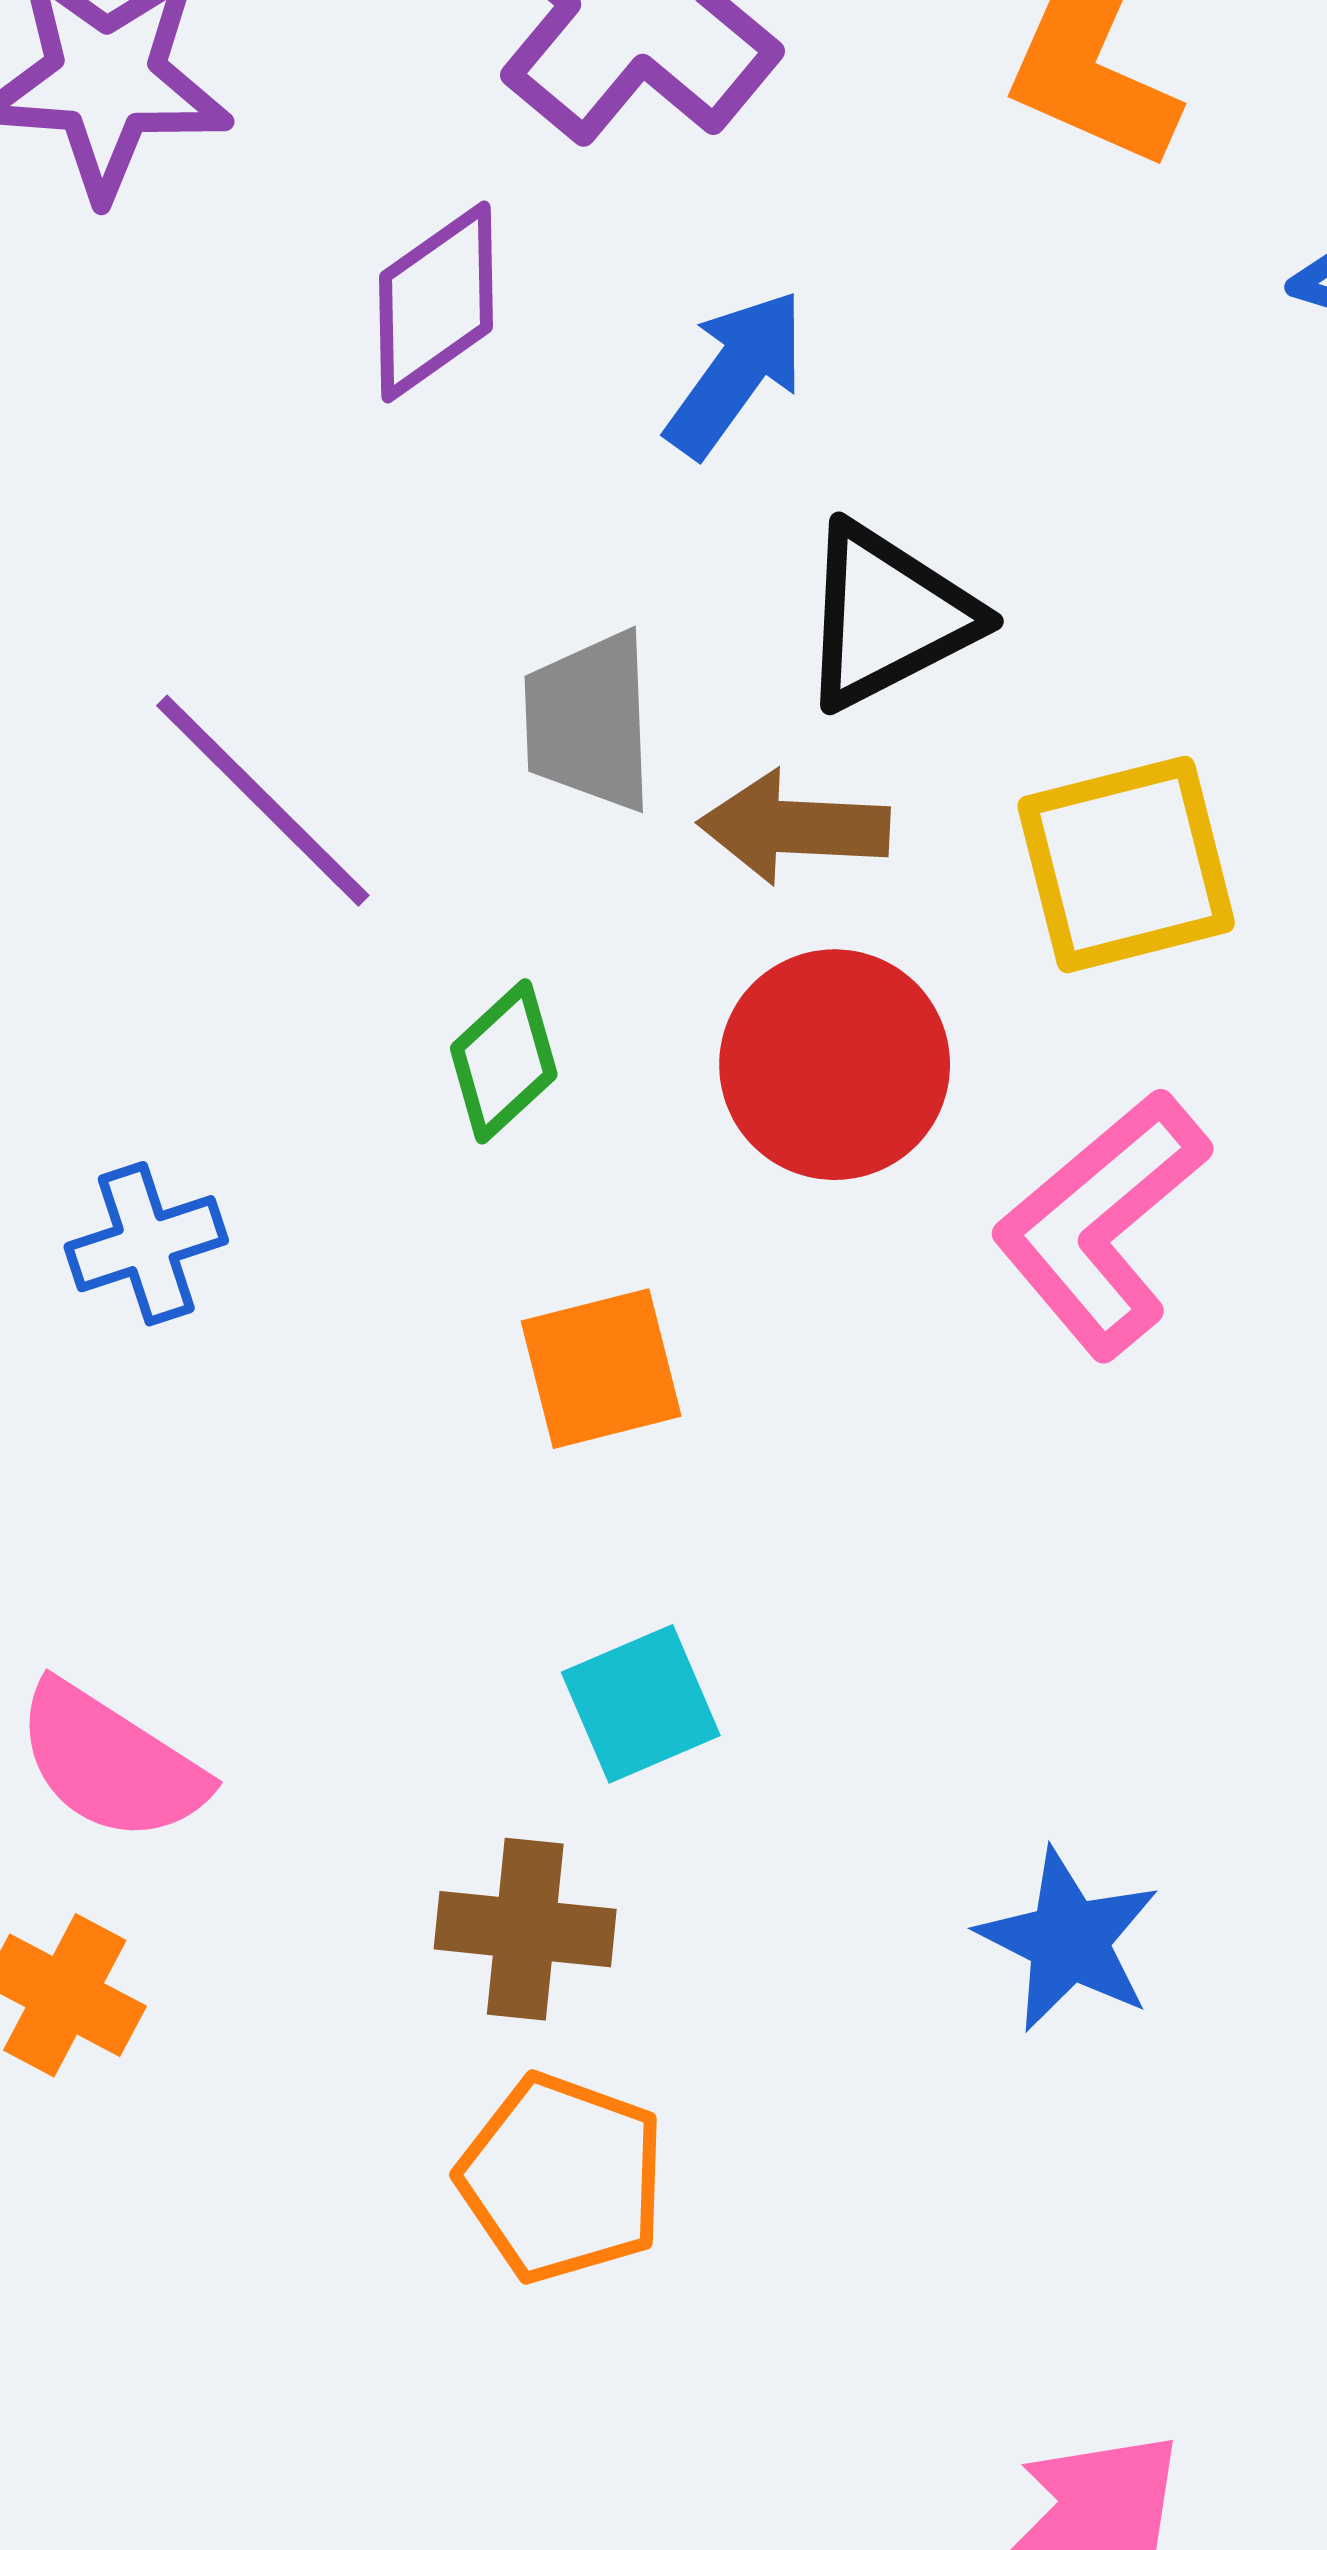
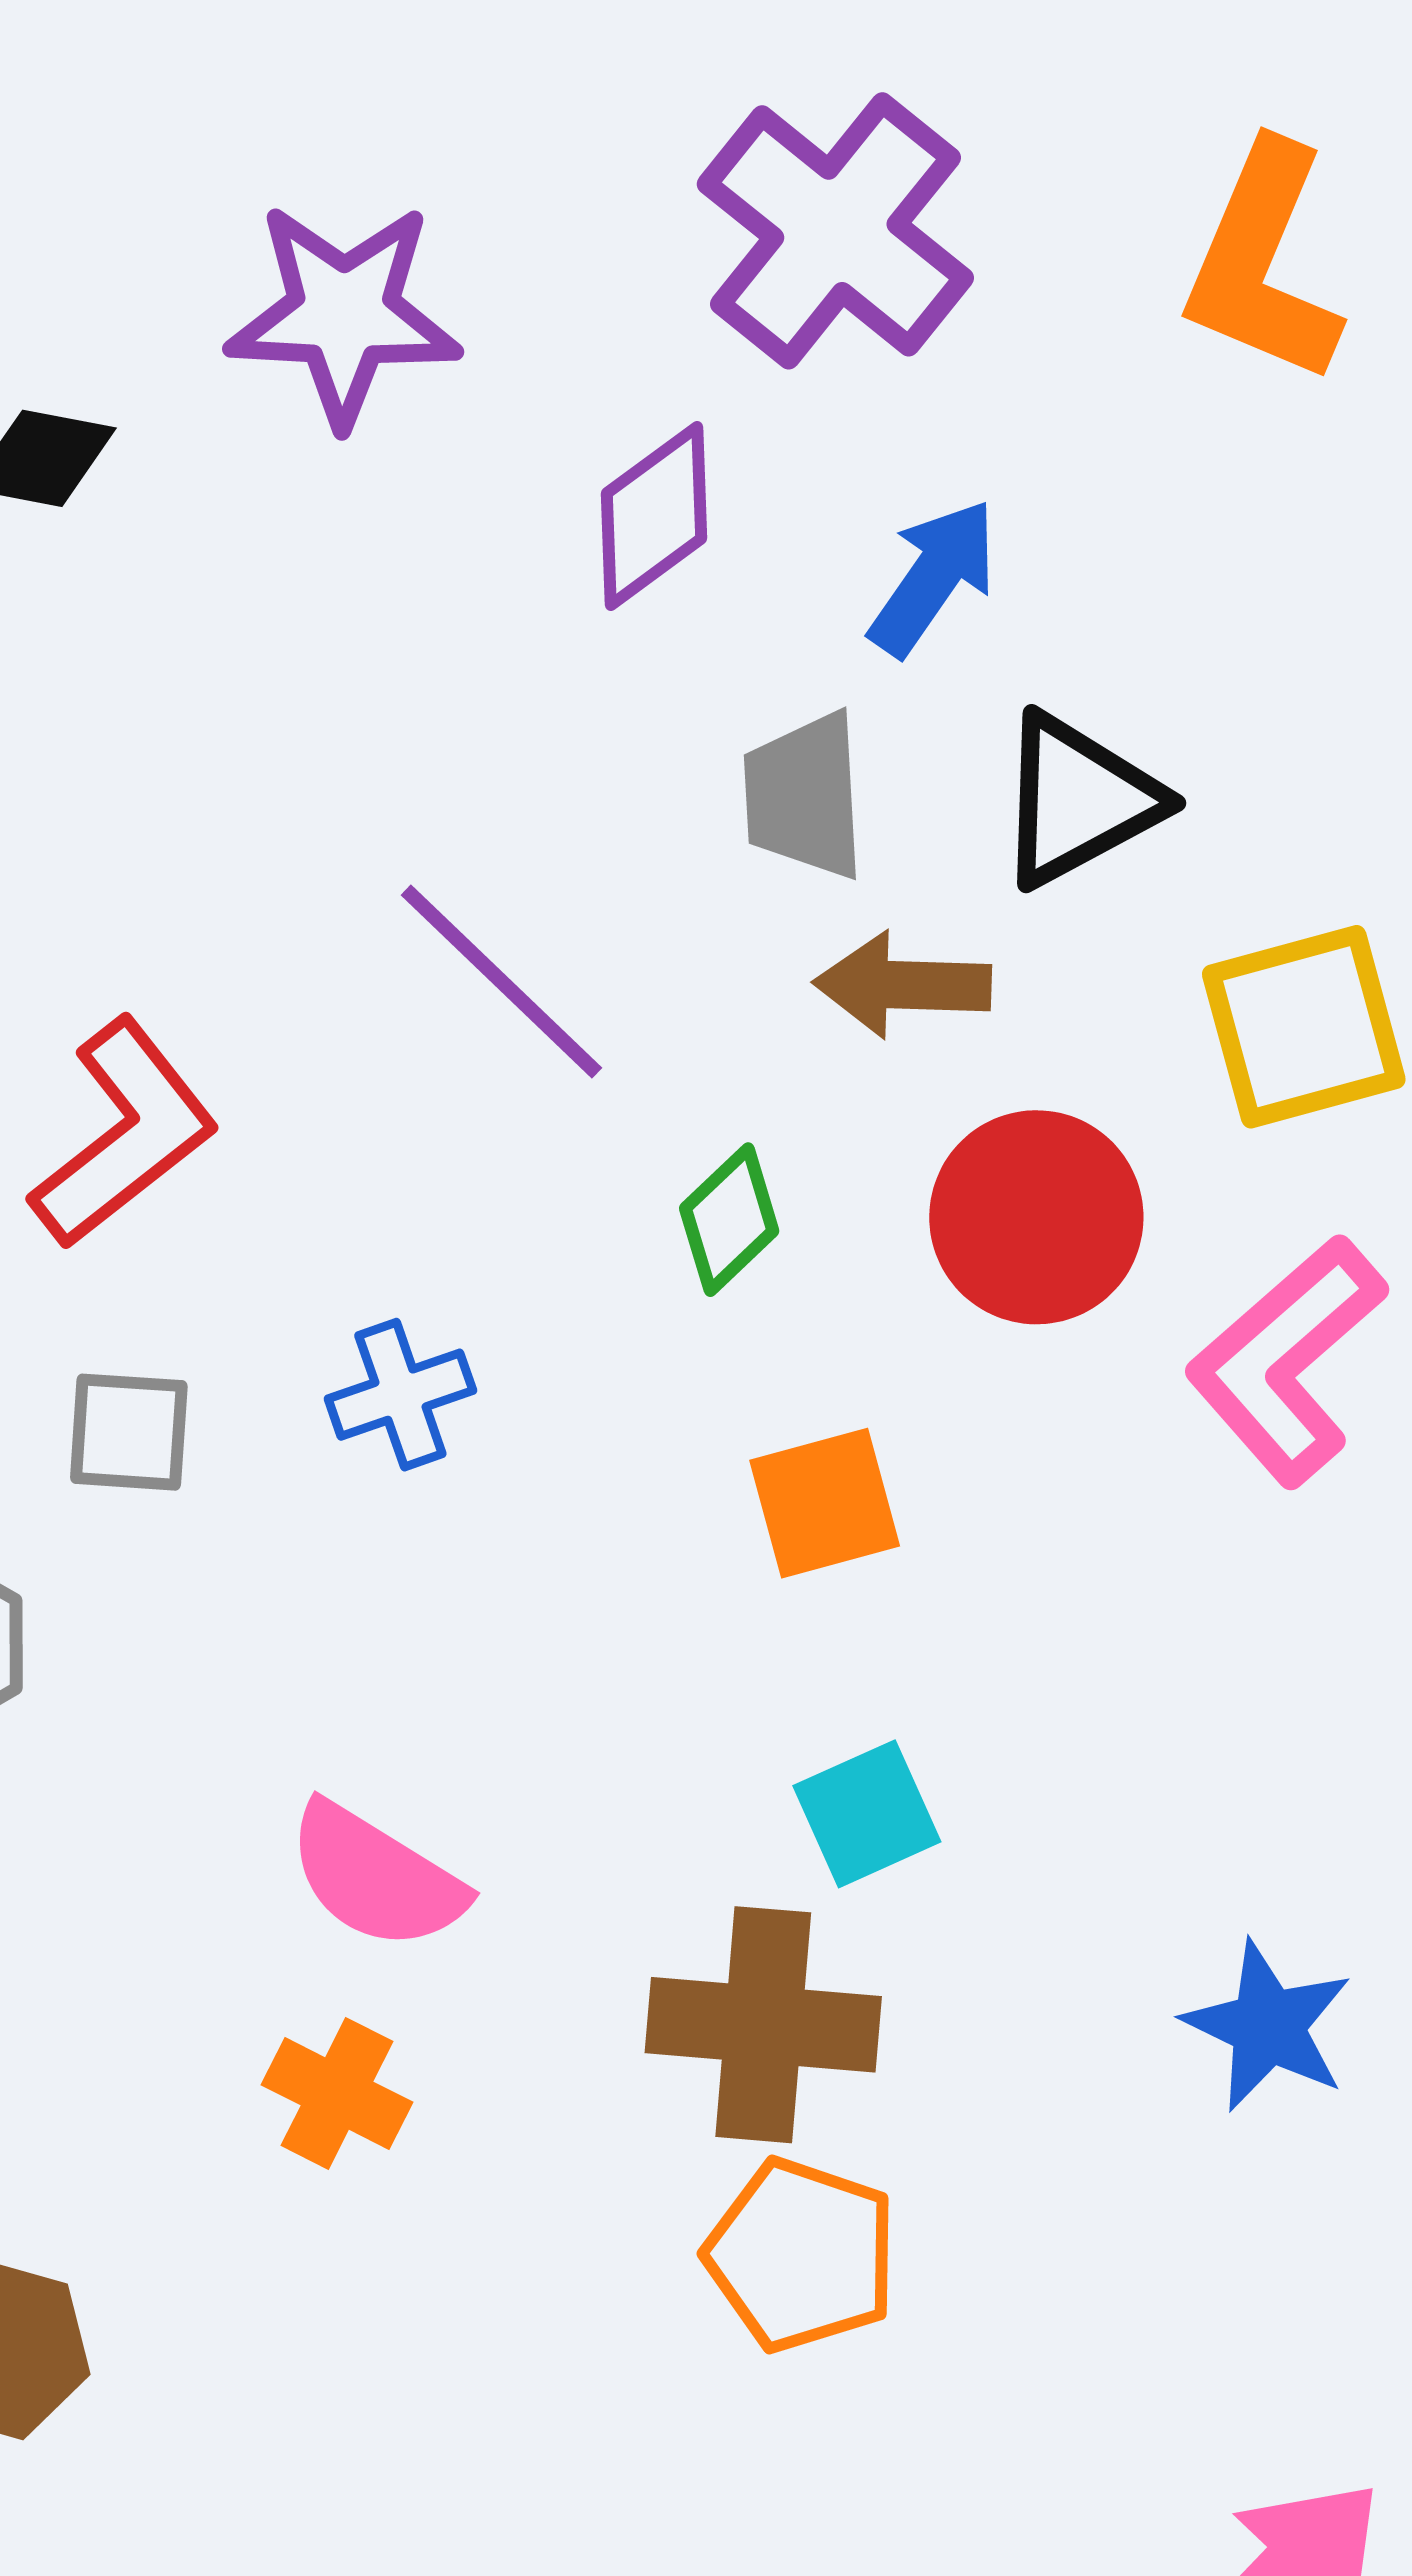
gray trapezoid: (589, 721) -> (804, 796), moved
brown arrow: (794, 827) -> (903, 985), moved
brown cross: (525, 1929) -> (763, 2025), size x1.4

